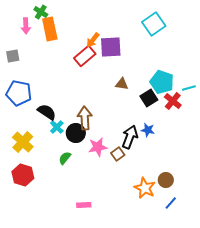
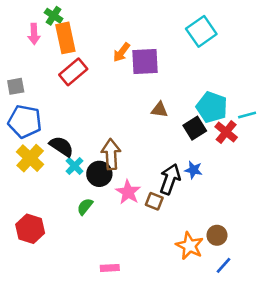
gray square: (13, 56) -> (16, 86), moved
red rectangle: (85, 56) -> (73, 72), moved
yellow cross: (23, 142) -> (30, 158), moved
pink star: (98, 147) -> (128, 192), turned -30
brown square: (118, 154) -> (154, 201), turned -32

